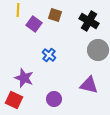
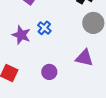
purple star: (24, 78) -> (21, 35), moved

